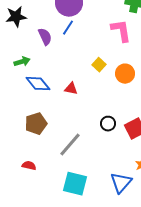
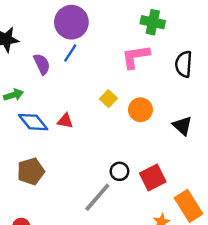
pink L-shape: (121, 31) -> (136, 57), turned -90
red triangle: (71, 89) -> (65, 121), moved
gray line: (70, 145) -> (97, 197), moved

